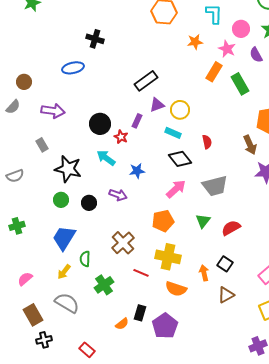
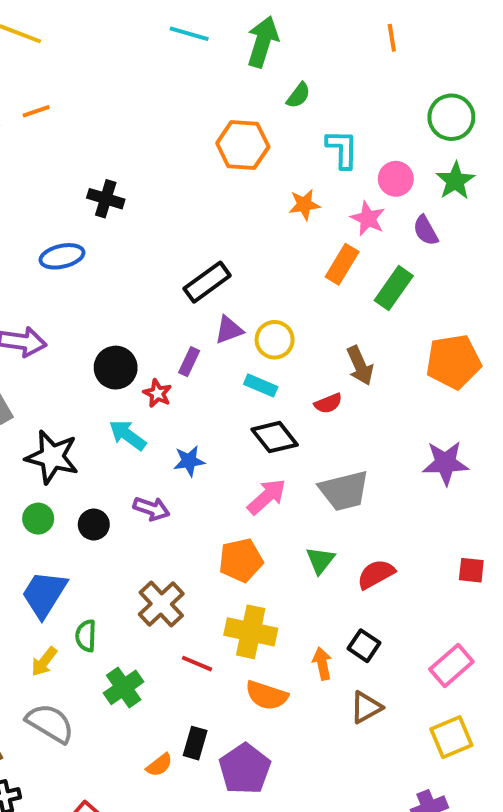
green rectangle: (240, 84) -> (394, 288), turned 65
red semicircle: (207, 142) -> (328, 403), turned 80
brown arrow: (250, 145) -> (360, 366), moved

